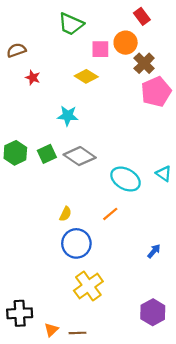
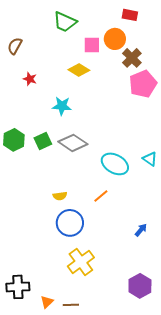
red rectangle: (142, 16) -> (130, 15), turned -42
brown semicircle: (16, 50) -> (15, 46), turned -42
red star: (33, 78) -> (30, 79), moved
yellow semicircle: (65, 214) -> (60, 196), turned 56

